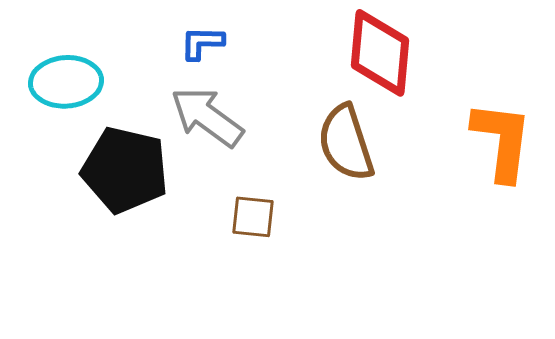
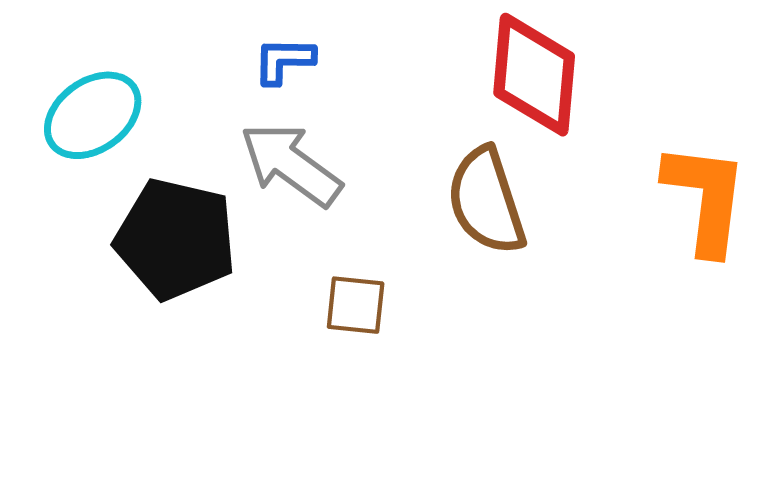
cyan ellipse: (66, 82) -> (93, 115), turned -32

